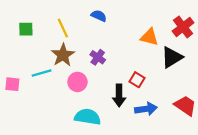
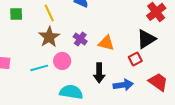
orange triangle: (149, 37) -> (106, 43), moved
cyan line: (42, 73) -> (39, 68), moved
red square: (137, 80) -> (135, 59), moved, turned 32

